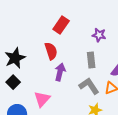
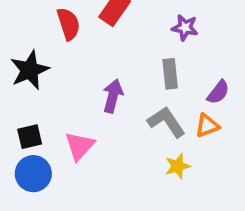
red semicircle: (51, 51) -> (68, 24), moved
black square: (13, 82) -> (30, 137), moved, turned 32

